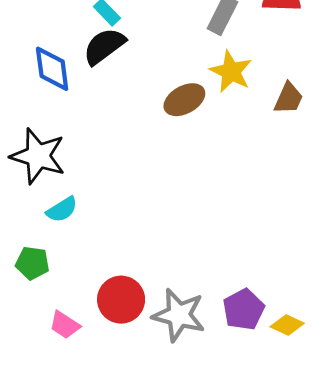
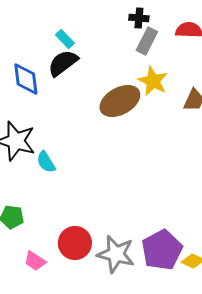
brown ellipse: (184, 100) -> (120, 101), size x1.4
cyan semicircle: (62, 209) -> (46, 162), moved, turned 90
purple pentagon: (244, 309) -> (162, 250), size x1.4

